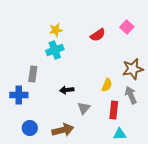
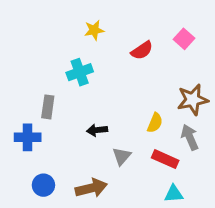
yellow star: (56, 30) -> (94, 30), moved
red rectangle: (114, 110) -> (165, 159), turned -72

